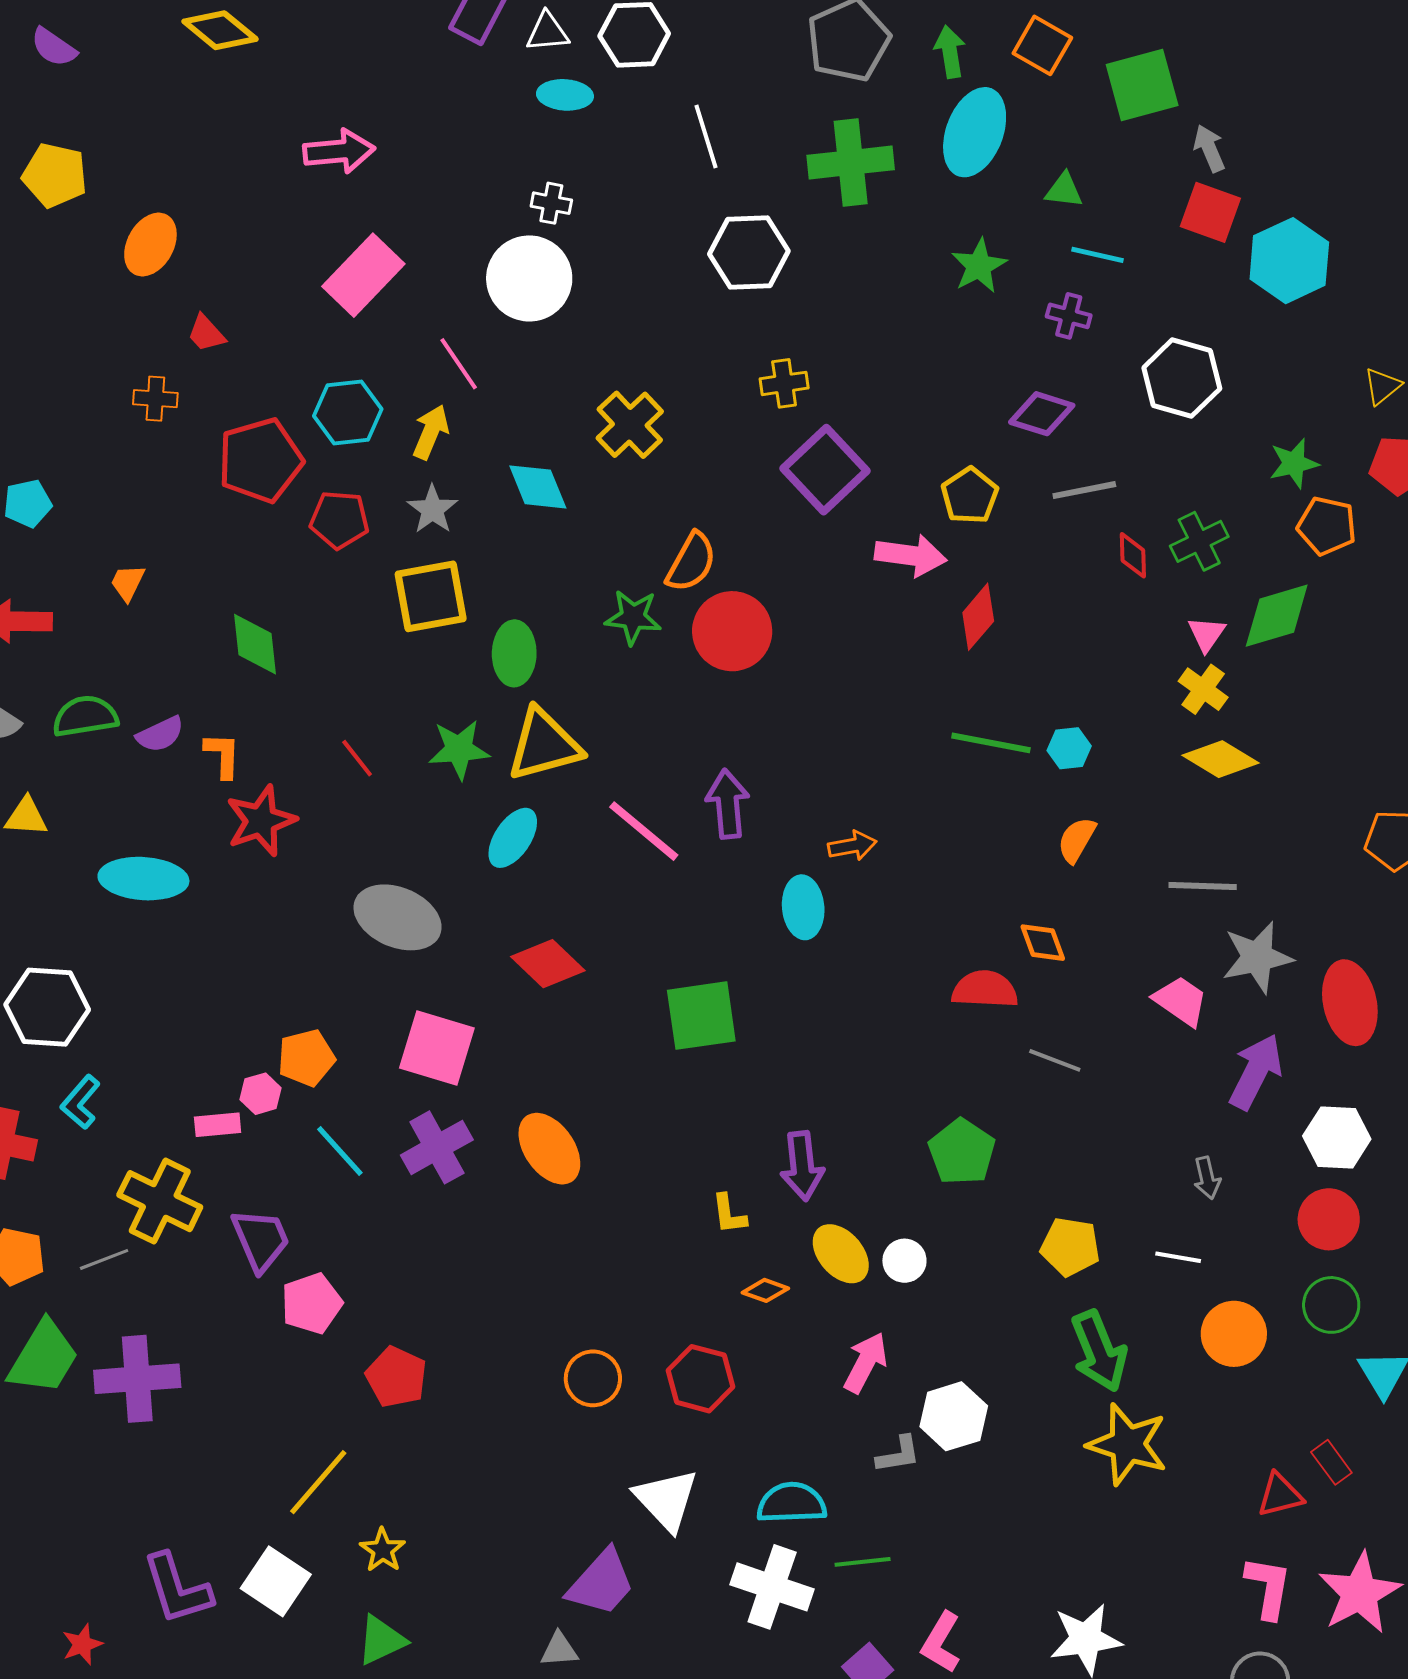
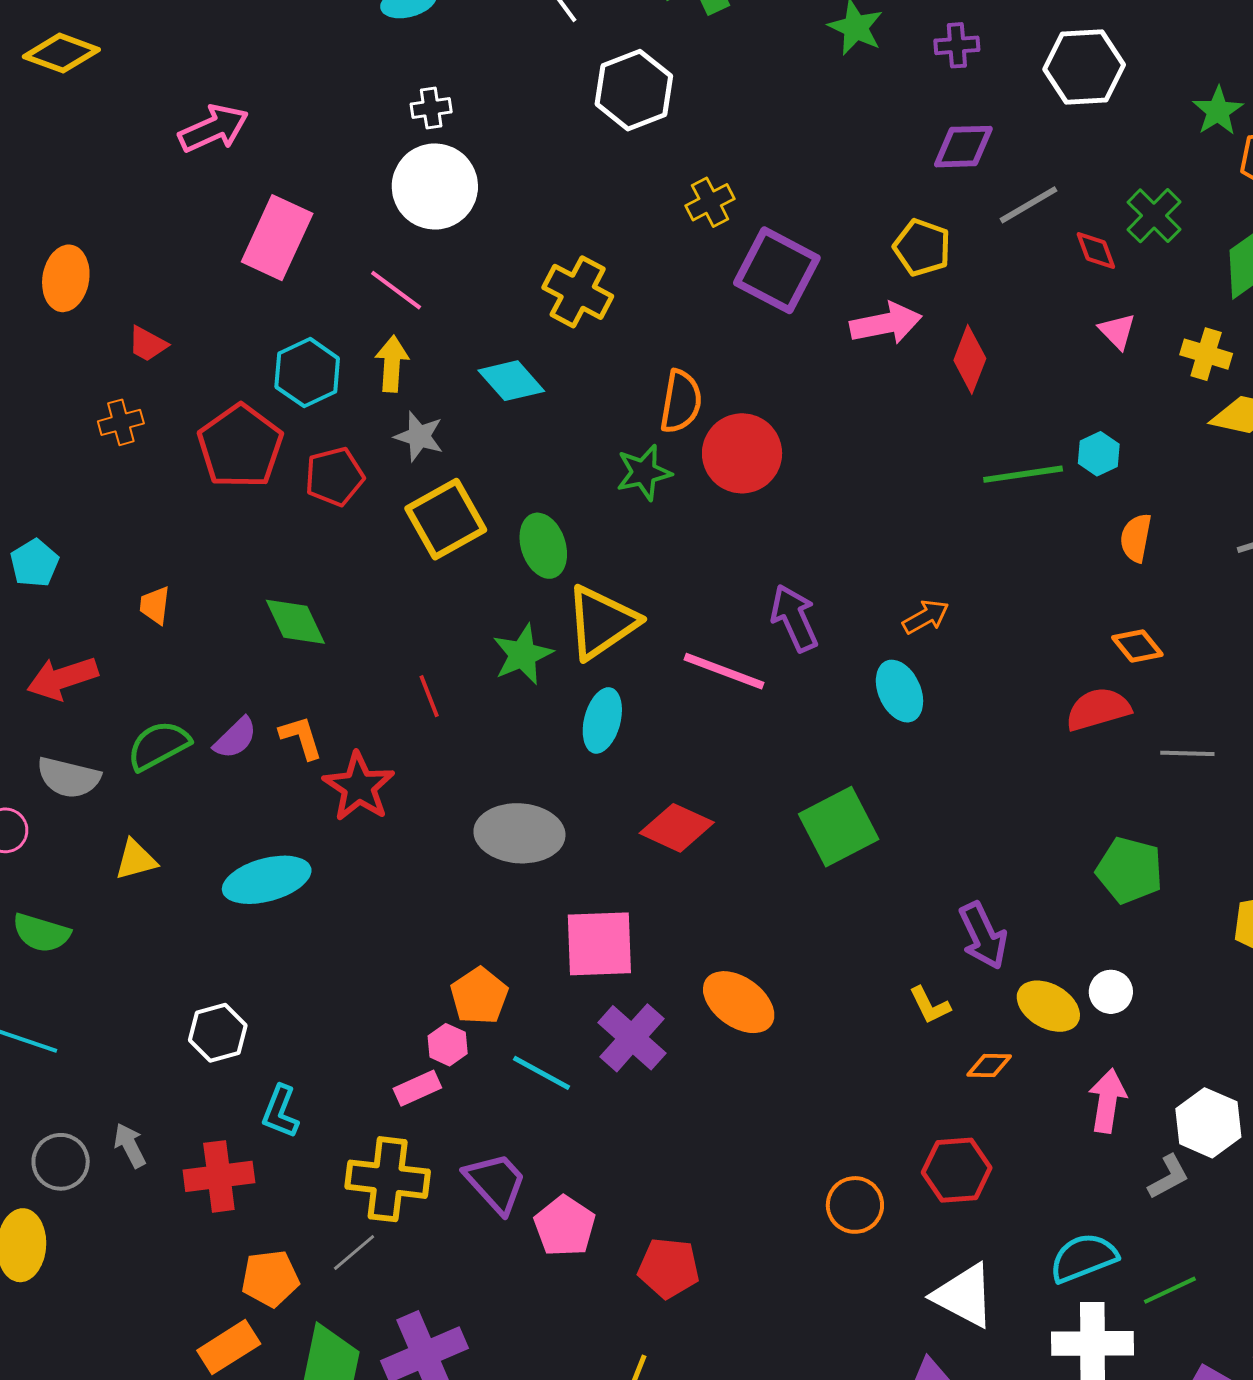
pink triangle: (1207, 634) -> (1117, 331), moved
red line: (357, 758) -> (429, 696), turned 36
white hexagon: (47, 1007) -> (218, 1033), size x0.7

